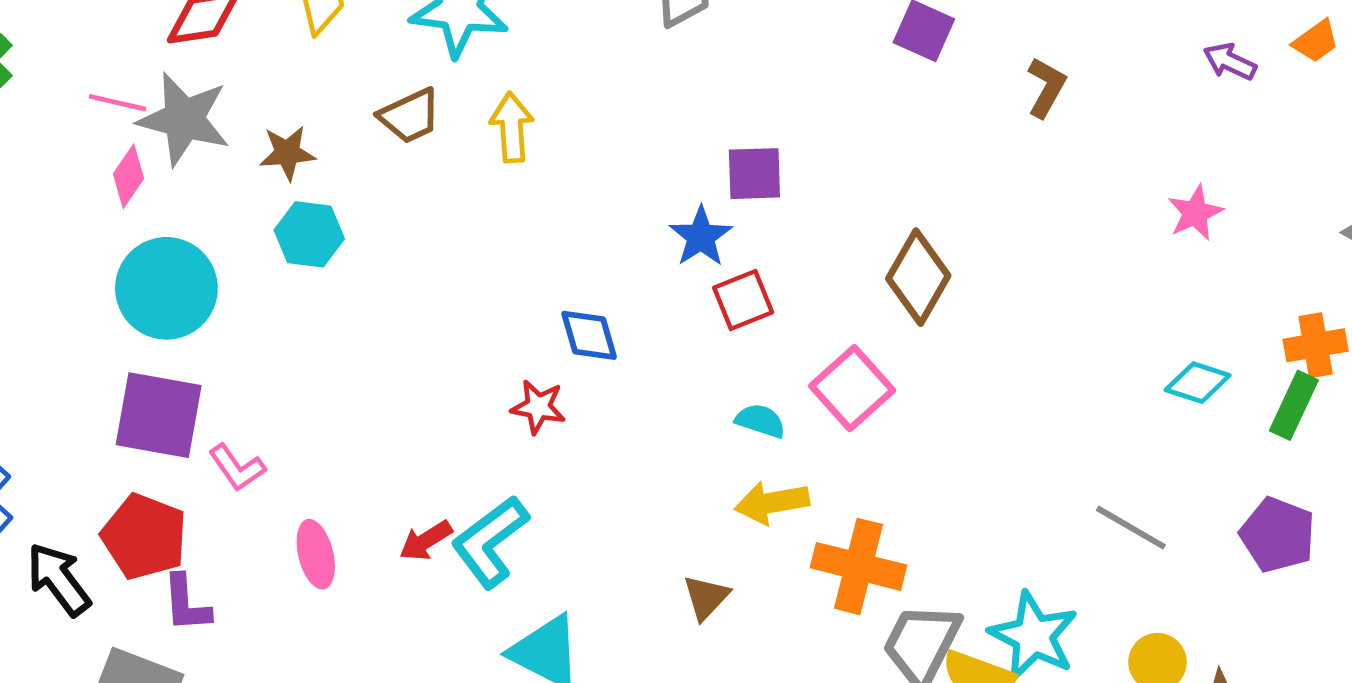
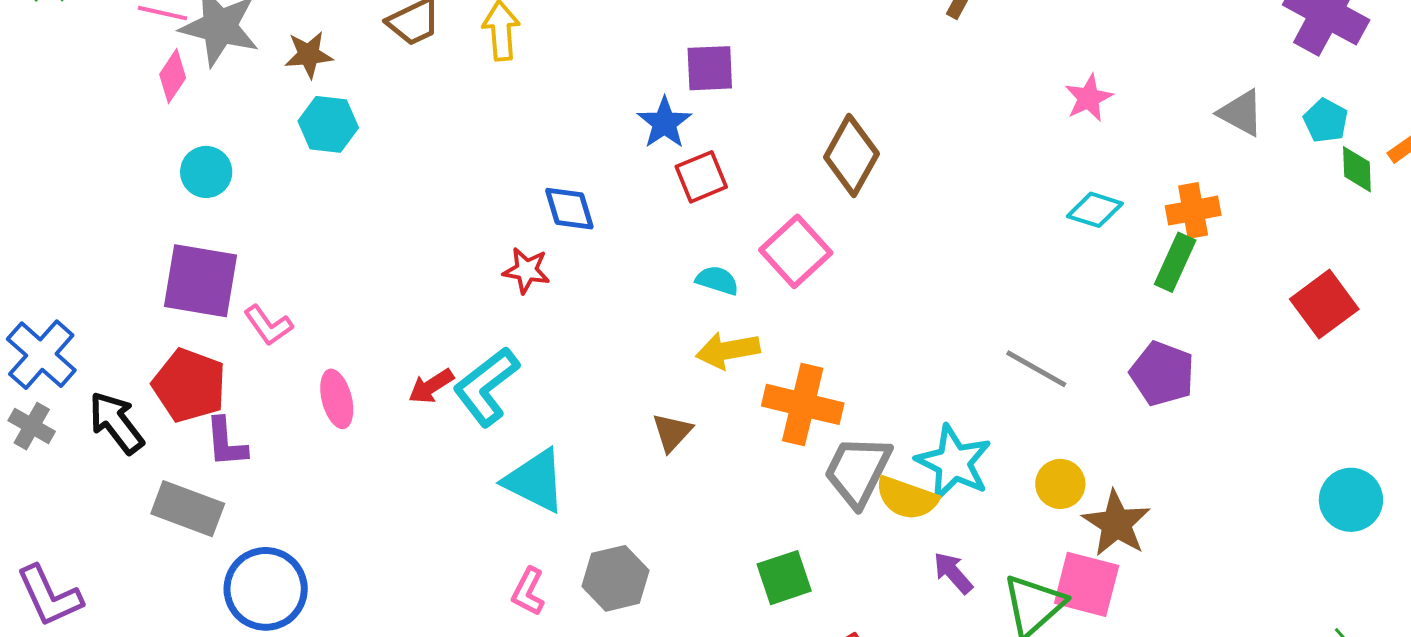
cyan circle: (166, 288) -> (206, 172), size x0.6
cyan diamond: (1198, 383) -> (1095, 210), moved

